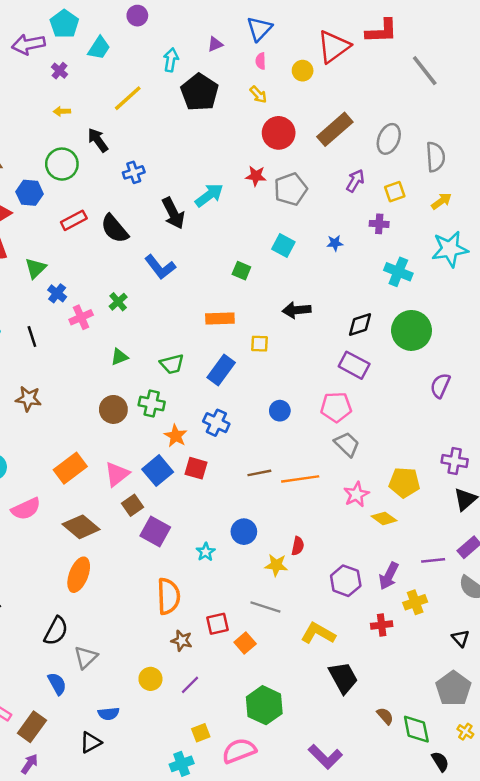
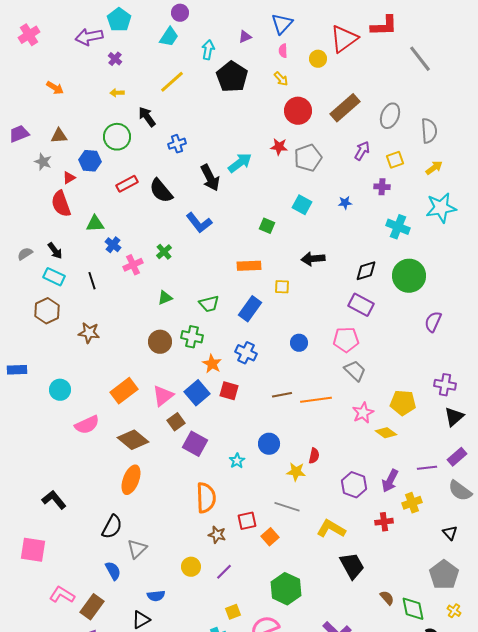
cyan trapezoid: (99, 48) -> (169, 37), moved
green triangle: (36, 268) -> (95, 224), turned 42

